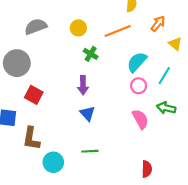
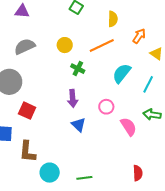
pink circle: (139, 86) -> (106, 107), moved
green line: (90, 151) -> (84, 178), moved

